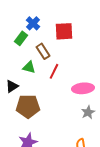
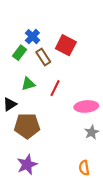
red square: (64, 31) -> (66, 45), turned 30
brown rectangle: (43, 51) -> (43, 57), moved
green triangle: (29, 67) -> (28, 84), turned -32

